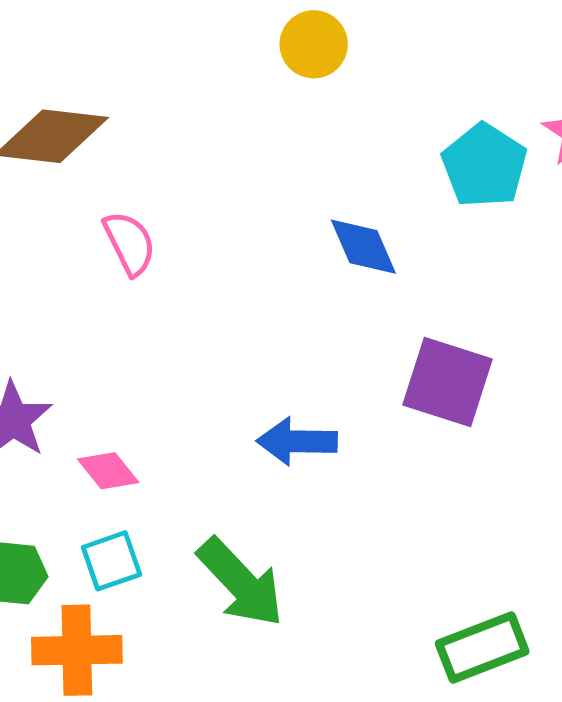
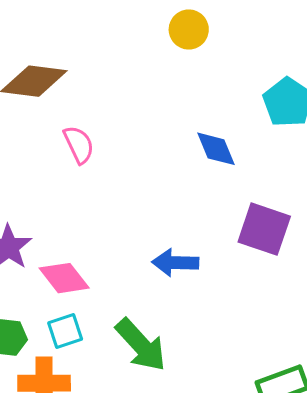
pink diamond: (108, 471) -> (64, 278), size x1.4

